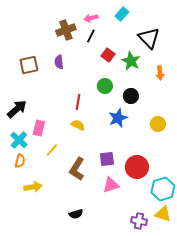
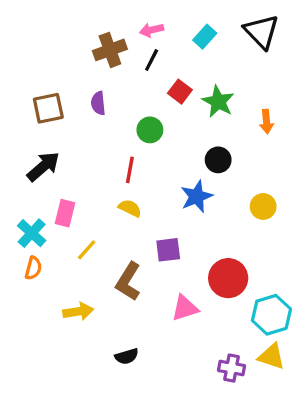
cyan rectangle: (122, 14) -> (205, 37), moved
black triangle: (149, 38) -> (261, 32), moved
green circle: (105, 86) -> (150, 130), moved
black arrow: (17, 109) -> (43, 167), moved
purple square: (107, 159) -> (168, 250), moved
yellow arrow: (33, 187) -> (78, 311), moved

